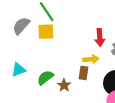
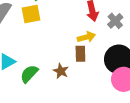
green semicircle: (45, 78) -> (29, 74), moved

